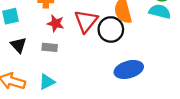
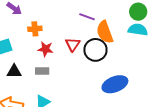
red triangle: (86, 21) -> (73, 44), size x0.7
black triangle: (19, 45) -> (14, 71), turned -42

